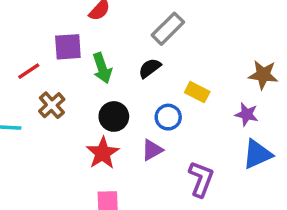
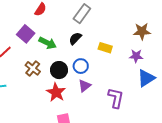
purple square: (68, 47) -> (26, 34), turned -36
green arrow: (102, 68) -> (47, 43), turned -36
brown cross: (52, 105) -> (33, 68), moved
blue circle: (168, 117) -> (81, 66), moved

